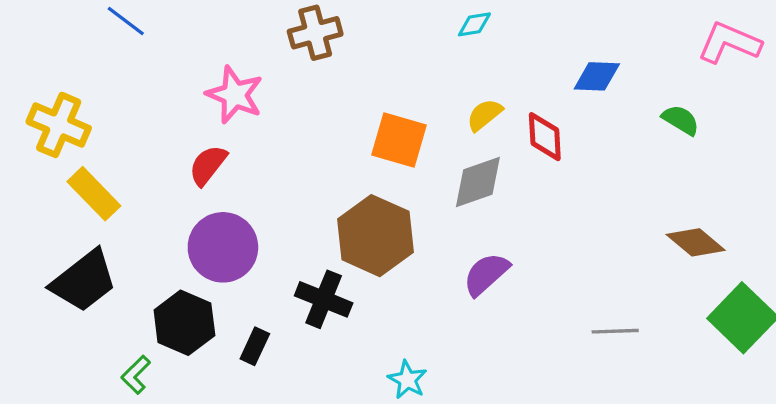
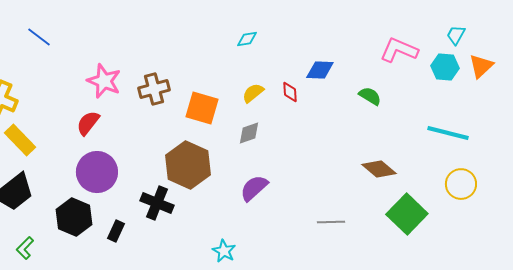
brown cross: (315, 33) -> (154, 89), moved
red diamond: (545, 137) -> (290, 92), moved, size x0.7
gray diamond: (478, 182) -> (249, 133), size x0.7
green L-shape: (136, 375) -> (25, 248), moved
cyan star: (407, 380) -> (224, 251), moved

